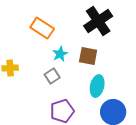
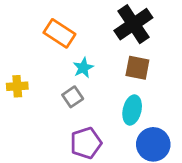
brown square: (88, 56) -> (137, 68), moved

